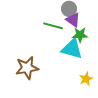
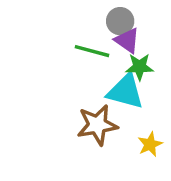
brown star: (27, 68) -> (97, 125), moved

